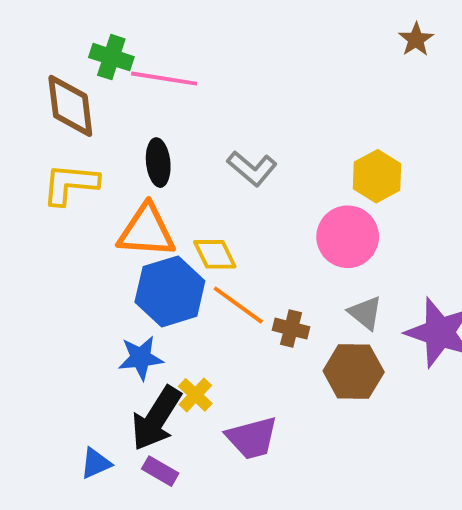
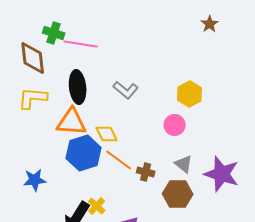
black ellipse: (158, 163) -> (78, 87), size x1.4
pink circle: (348, 237) -> (175, 125), size x0.7
blue star: (141, 358) -> (35, 180), moved

